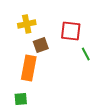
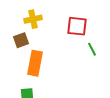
brown square: (41, 45) -> (21, 40), moved

